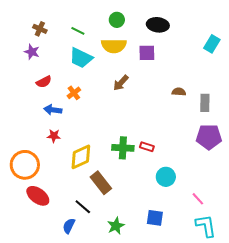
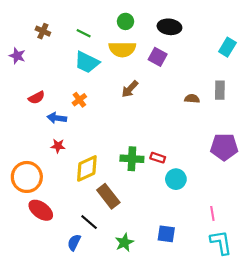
purple star: (32, 52) -> (17, 56), moved
purple square: (147, 53) -> (158, 57), turned 30
red semicircle: (44, 82) -> (36, 98), moved
gray rectangle: (205, 103) -> (220, 90), moved
cyan circle: (166, 177) -> (176, 179), moved
pink line: (198, 199) -> (212, 213), turned 32

